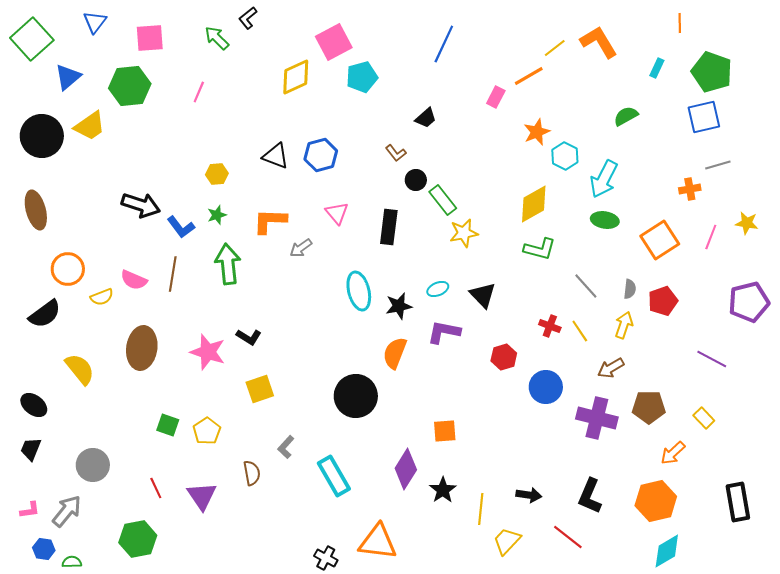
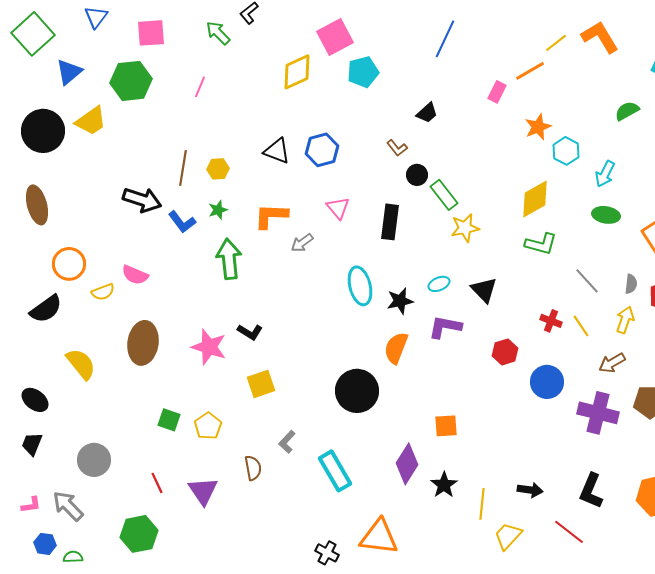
cyan arrow: (604, 179) -> (605, 174), size x0.7
brown line: (173, 274) -> (183, 168), moved
gray arrow: (67, 511) -> (68, 506), turned -84

